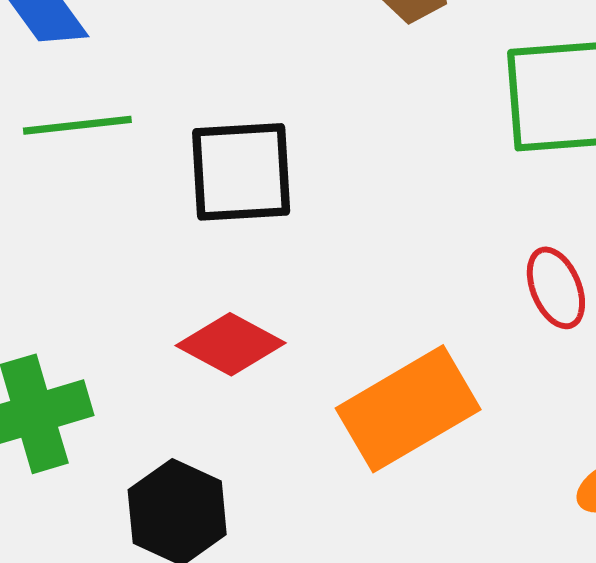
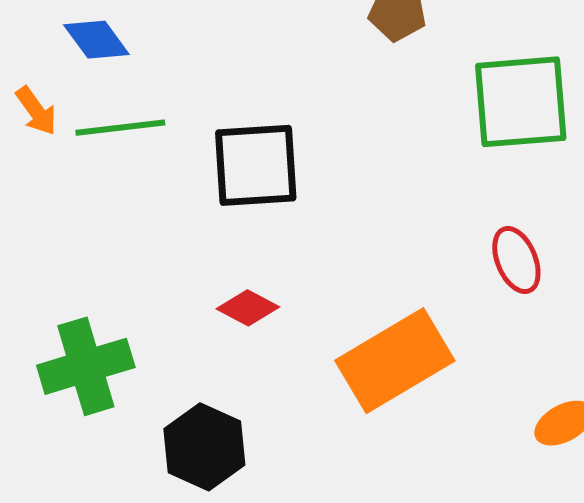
red diamond: (231, 344) -> (248, 308), size x0.7

